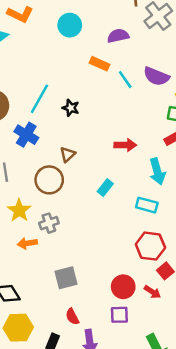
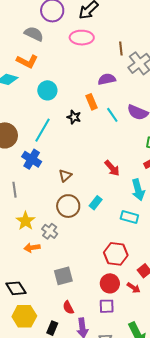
cyan circle: (70, 25) -> (47, 90), moved
orange rectangle: (99, 64) -> (92, 102), turned 42
black star: (71, 108) -> (74, 117), moved
red arrow: (125, 145) -> (112, 168), turned 48
brown circle: (49, 180) -> (68, 206), moved
gray cross: (49, 223) -> (50, 231), turned -35
red hexagon: (150, 246) -> (116, 254), moved

